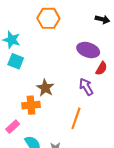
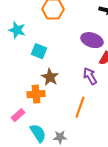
cyan square: (16, 61) -> (39, 51), moved

